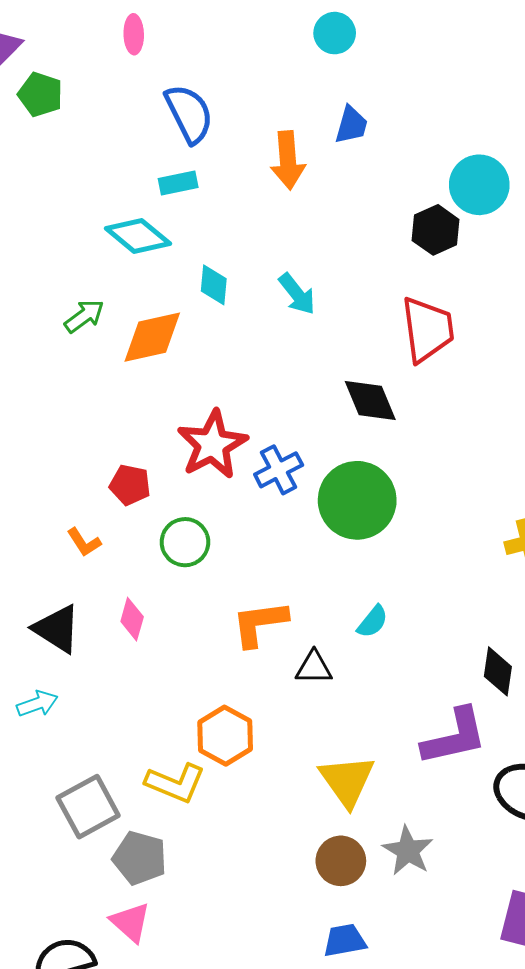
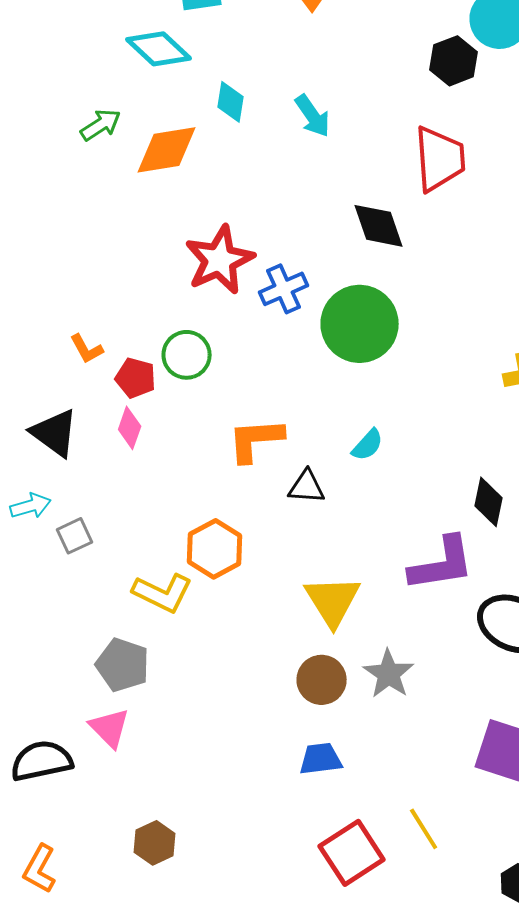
red pentagon: (130, 485) -> (136, 378), moved
gray square: (88, 807) -> (75, 536), moved, size x0.6

